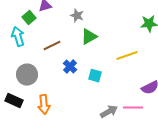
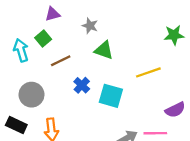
green square: (29, 18) -> (43, 39), moved
green triangle: (89, 37) -> (104, 50), turned 48
cyan square: (95, 76) -> (111, 96), size x1.5

